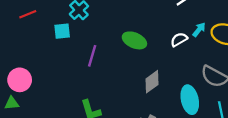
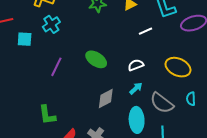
cyan arrow: (199, 30) -> (136, 88), moved
cyan square: (62, 31) -> (25, 39), moved

